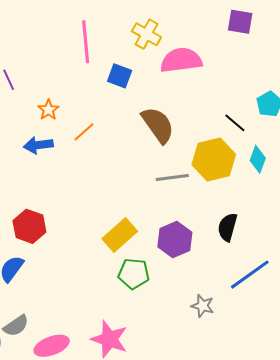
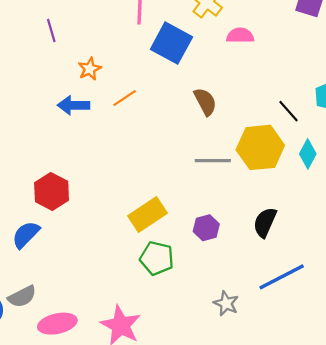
pink semicircle: (181, 60) -> (240, 36), size x0.6
blue square: (120, 76) -> (171, 43), size x1.5
brown semicircle: (158, 125) -> (205, 102), size x0.7
purple hexagon: (175, 240) -> (206, 228), size x0.7

